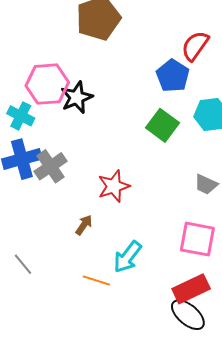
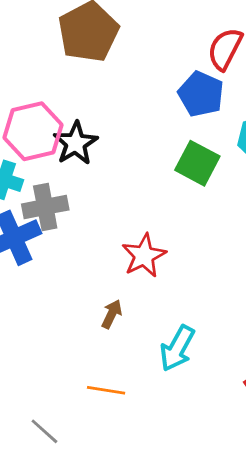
gray cross: (51, 166) -> (45, 207), moved, turned 32
gray line: (23, 264) -> (44, 431), moved
orange line: (96, 281) -> (106, 390), moved

